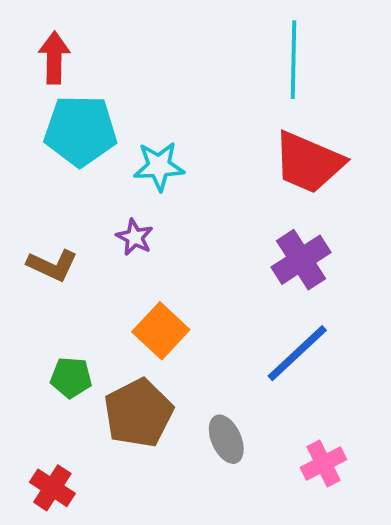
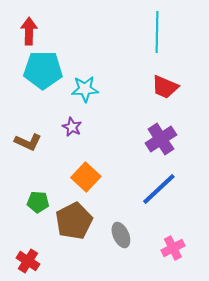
red trapezoid: (309, 162) -> (165, 87), size x0.7

